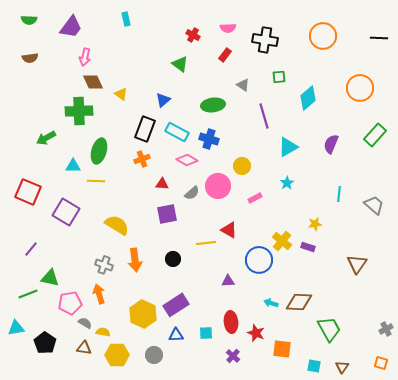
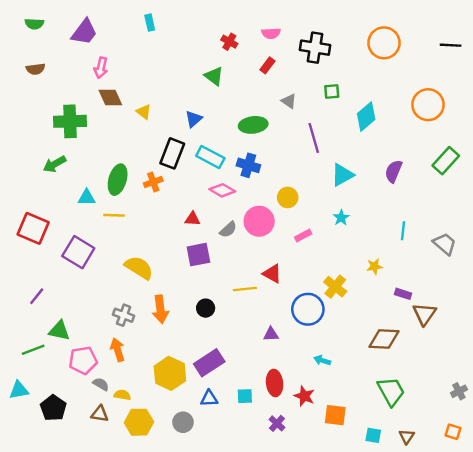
green cross: (79, 111) -> (70, 121), moved
orange cross: (142, 159) -> (153, 182), moved
purple rectangle: (308, 247) -> (403, 294), moved
brown diamond: (299, 302) -> (384, 339), moved

